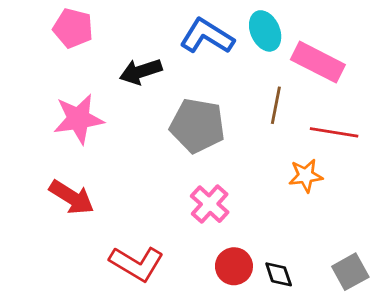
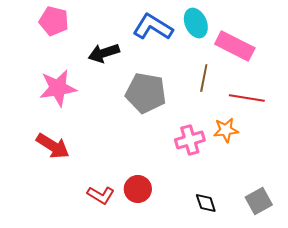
pink cross: (210, 204) -> (190, 140), moved, turned 32
red L-shape: (137, 264) -> (101, 195), size x0.7
red circle: (234, 266) -> (138, 189), moved

